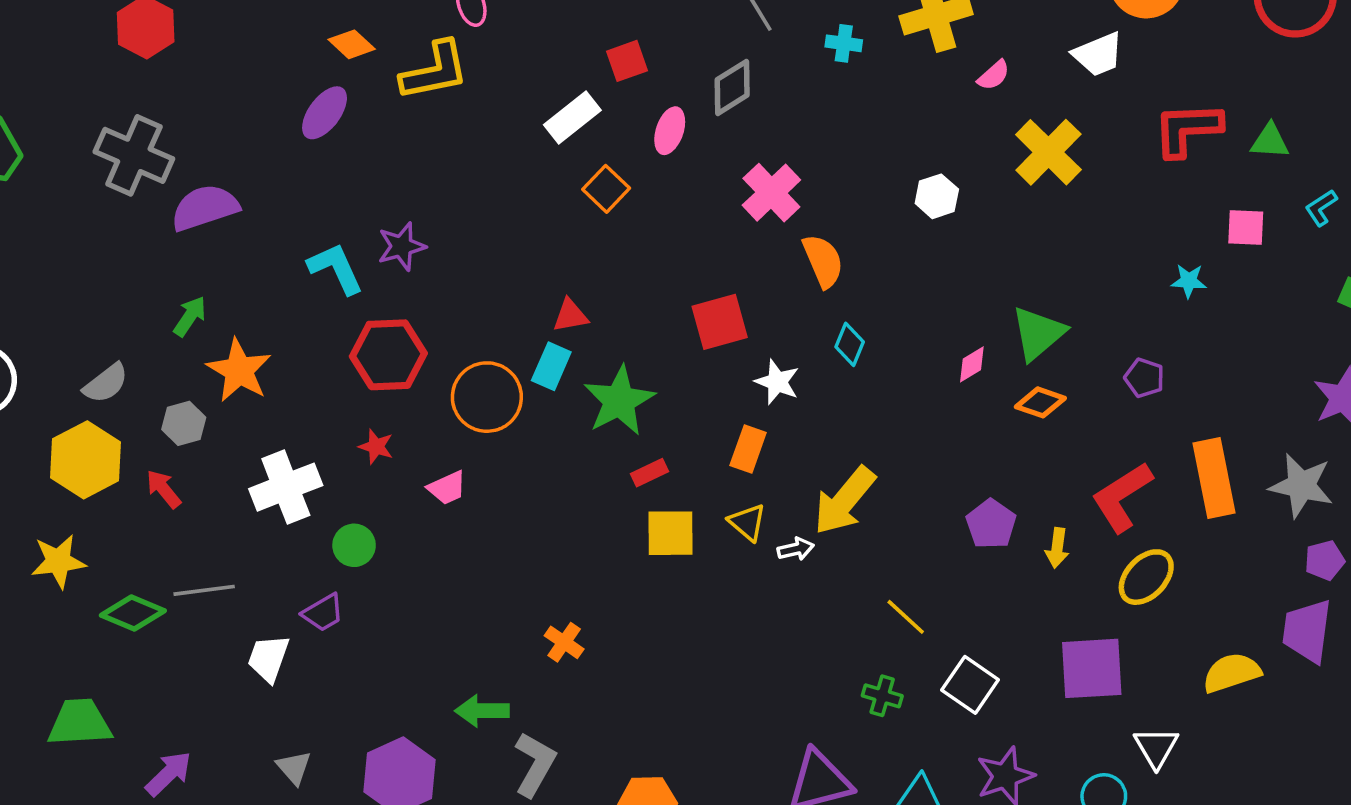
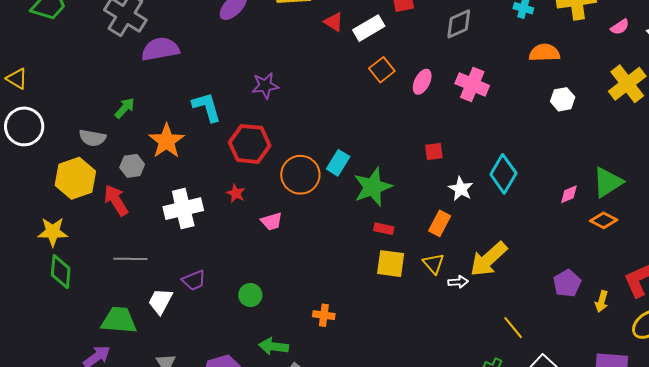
pink semicircle: (994, 75) -> (620, 27), moved
pink ellipse: (670, 131) -> (422, 82), moved
pink cross: (771, 193) -> (472, 85), turned -32
orange semicircle: (823, 261) -> (544, 53), moved, turned -76
cyan L-shape: (336, 268) -> (207, 107), moved
green arrow: (190, 316) -> (125, 108), moved
red triangle: (570, 316) -> (334, 22), moved, turned 35
red square: (720, 322) -> (434, 151), size x0.6
cyan diamond: (850, 344) -> (503, 174), size x1.6
gray semicircle: (106, 383) -> (92, 138), turned 40
red rectangle: (649, 473) -> (384, 229), turned 30
red arrow: (164, 489) -> (116, 200), size x1.4
green circle: (354, 545) -> (250, 295), moved
green diamond: (133, 613) -> (61, 272), moved, turned 64
orange cross: (564, 642) -> (324, 315), turned -35
green trapezoid: (80, 723) -> (119, 320), moved

